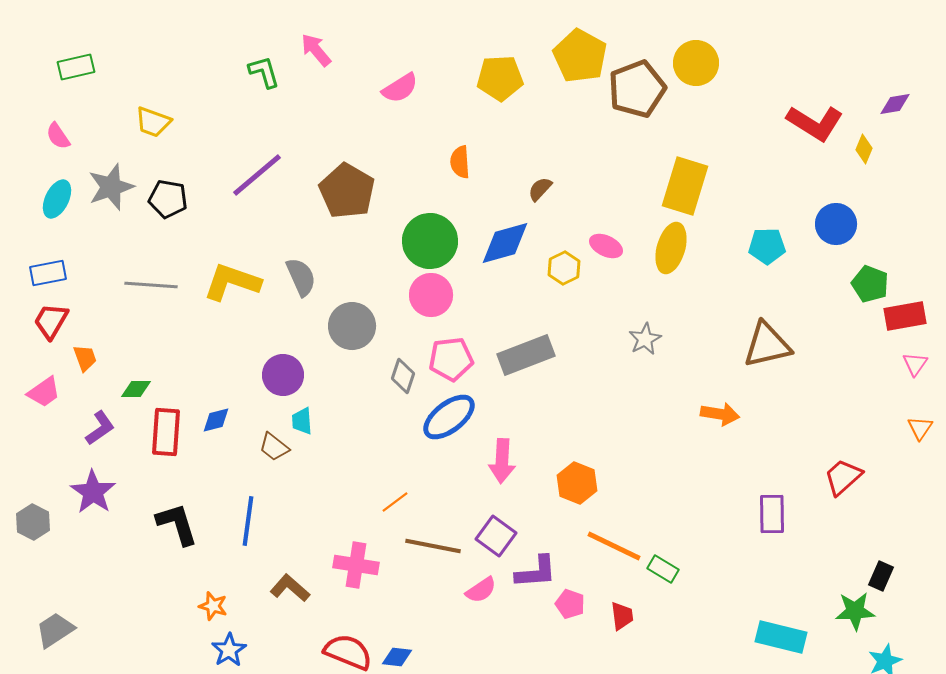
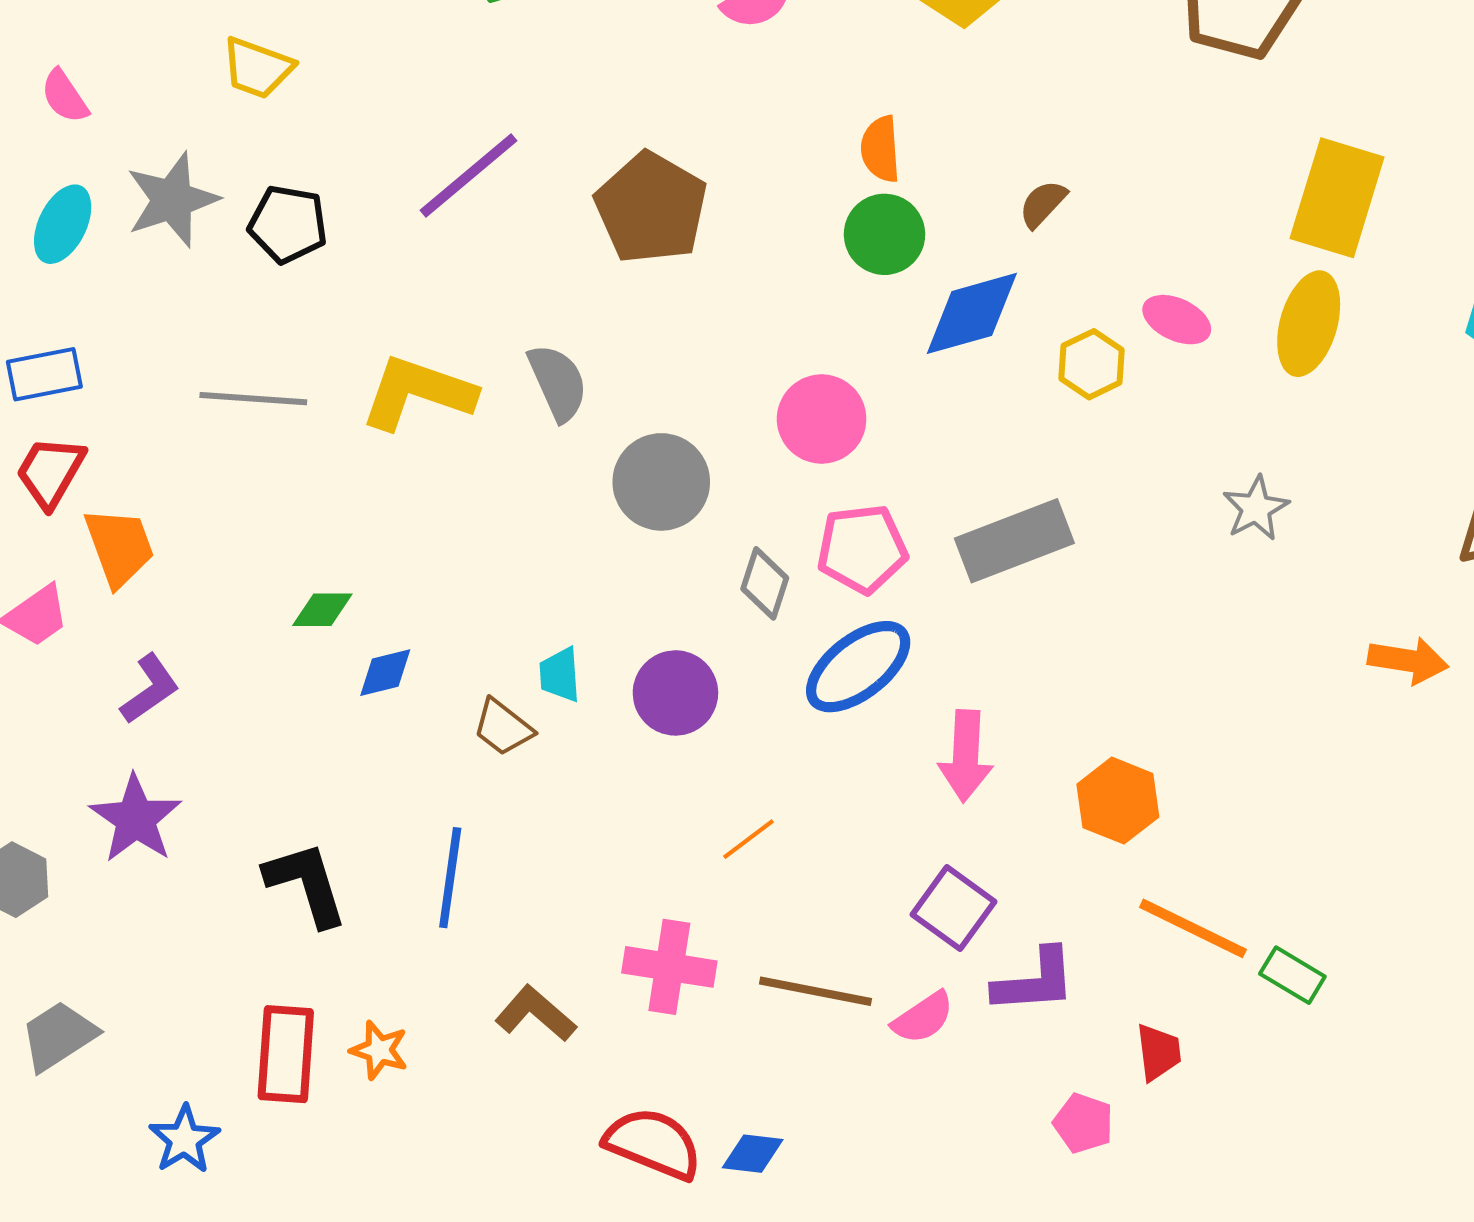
green circle: (430, 241) -> (884, 234), moved, size x0.7
orange trapezoid: (85, 358) -> (119, 547), size x1.5
purple circle: (283, 375) -> (675, 693), moved
green diamond: (136, 389) -> (322, 610), moved
red rectangle: (166, 432) -> (286, 1054), moved
brown line: (433, 546) -> (815, 991), moved
pink pentagon: (570, 604) -> (1083, 1123), moved
red trapezoid: (622, 616) -> (1158, 1052), moved
gray trapezoid: (55, 630) -> (59, 1036), moved
blue star: (229, 650) -> (184, 1139), moved

